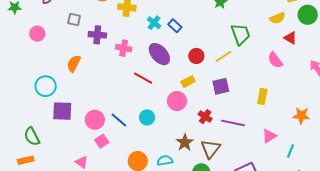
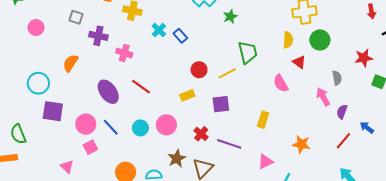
yellow semicircle: (277, 18) -> (288, 40), turned -70
purple ellipse: (159, 54) -> (108, 92), moved
pink circle: (177, 101) -> (166, 125), moved

